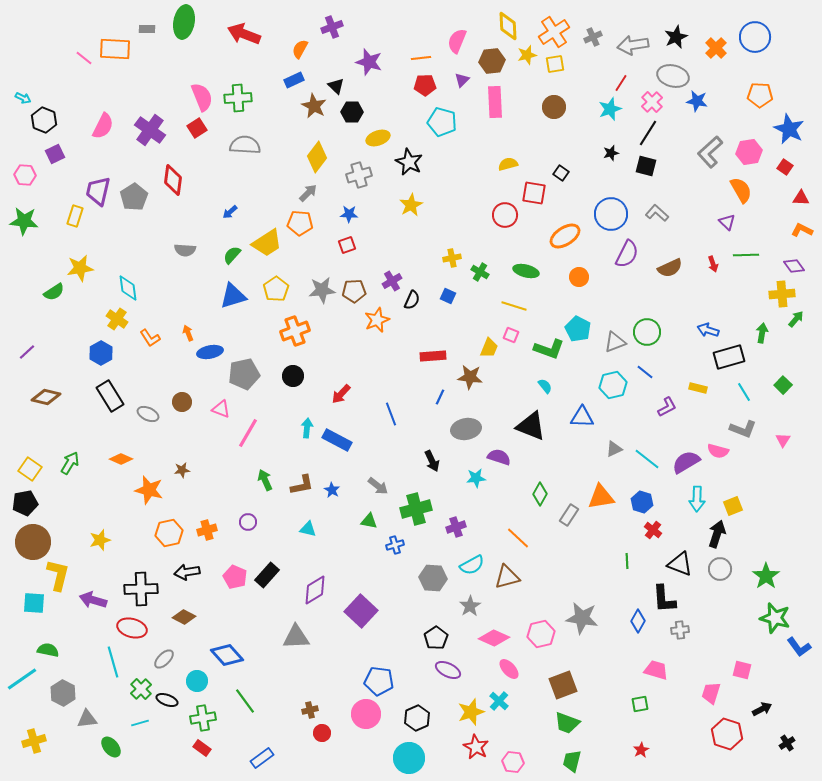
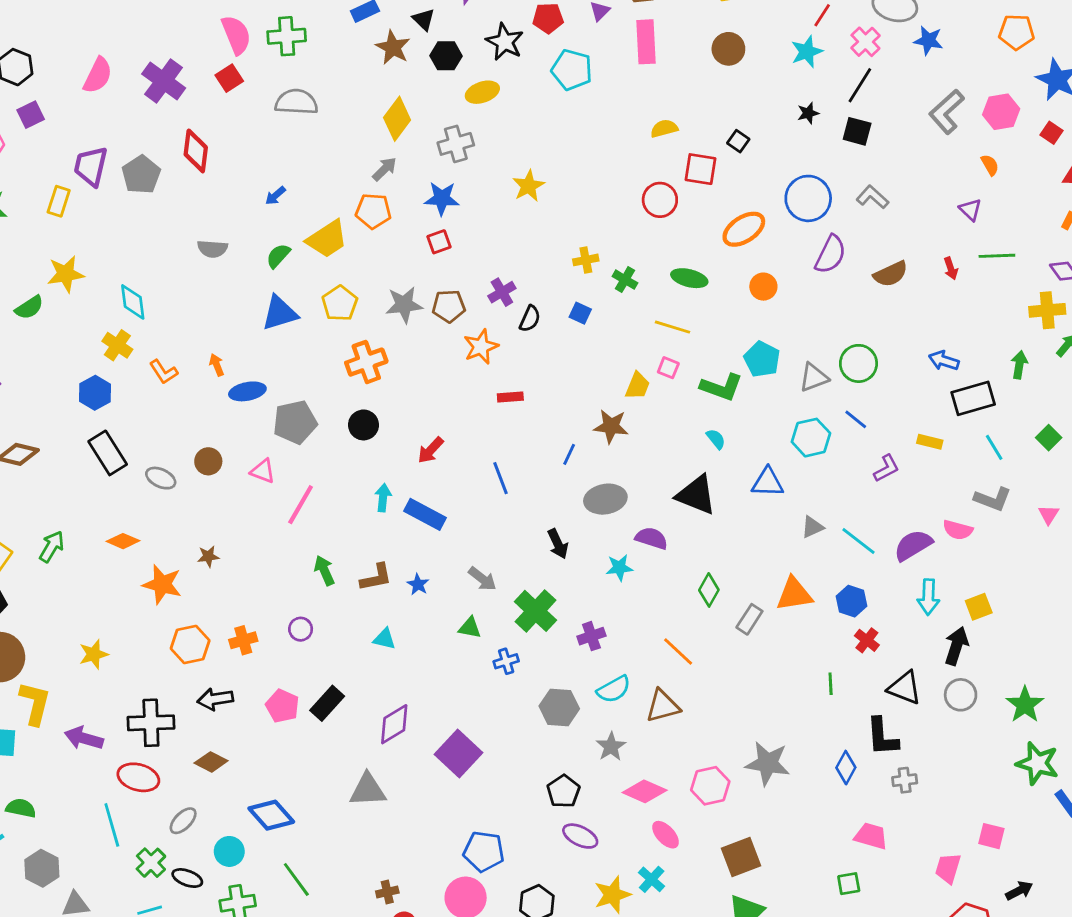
black star: (409, 162) -> (505, 42), moved
orange semicircle: (741, 190) -> (990, 165), size x0.6
blue star: (349, 214) -> (442, 198), size x1.4
red rectangle: (433, 356) -> (510, 397), moved, size x0.7
green cross: (416, 509) -> (535, 611), turned -32

